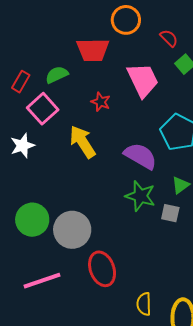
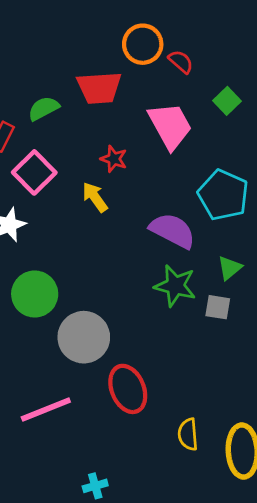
red semicircle: (169, 38) -> (181, 62), moved
green semicircle: (57, 75) -> (44, 108), moved
yellow arrow: (83, 142) -> (95, 197), moved, size x0.7
green circle: (32, 220) -> (35, 294), moved

